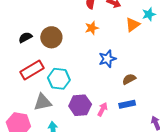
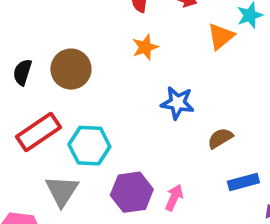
black semicircle: (25, 37) -> (22, 72), turned -40
blue star: (107, 59) -> (178, 103), turned 30
gray triangle: (43, 102) -> (62, 191), turned -42
blue rectangle: (127, 104) -> (243, 182), moved

